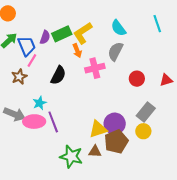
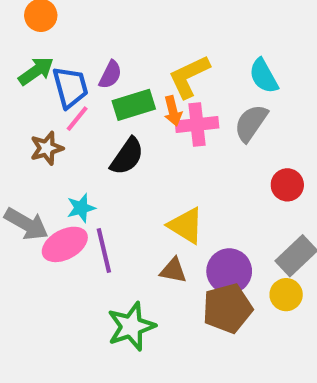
green rectangle: (62, 34) -> (134, 105), moved
pink cross: (95, 68) -> (197, 125), moved
pink ellipse: (34, 122) -> (65, 244), turned -35
yellow triangle: (98, 129) -> (186, 225), moved, turned 42
brown triangle: (95, 151) -> (173, 270), moved
green star: (71, 156) -> (131, 326), turned 30

